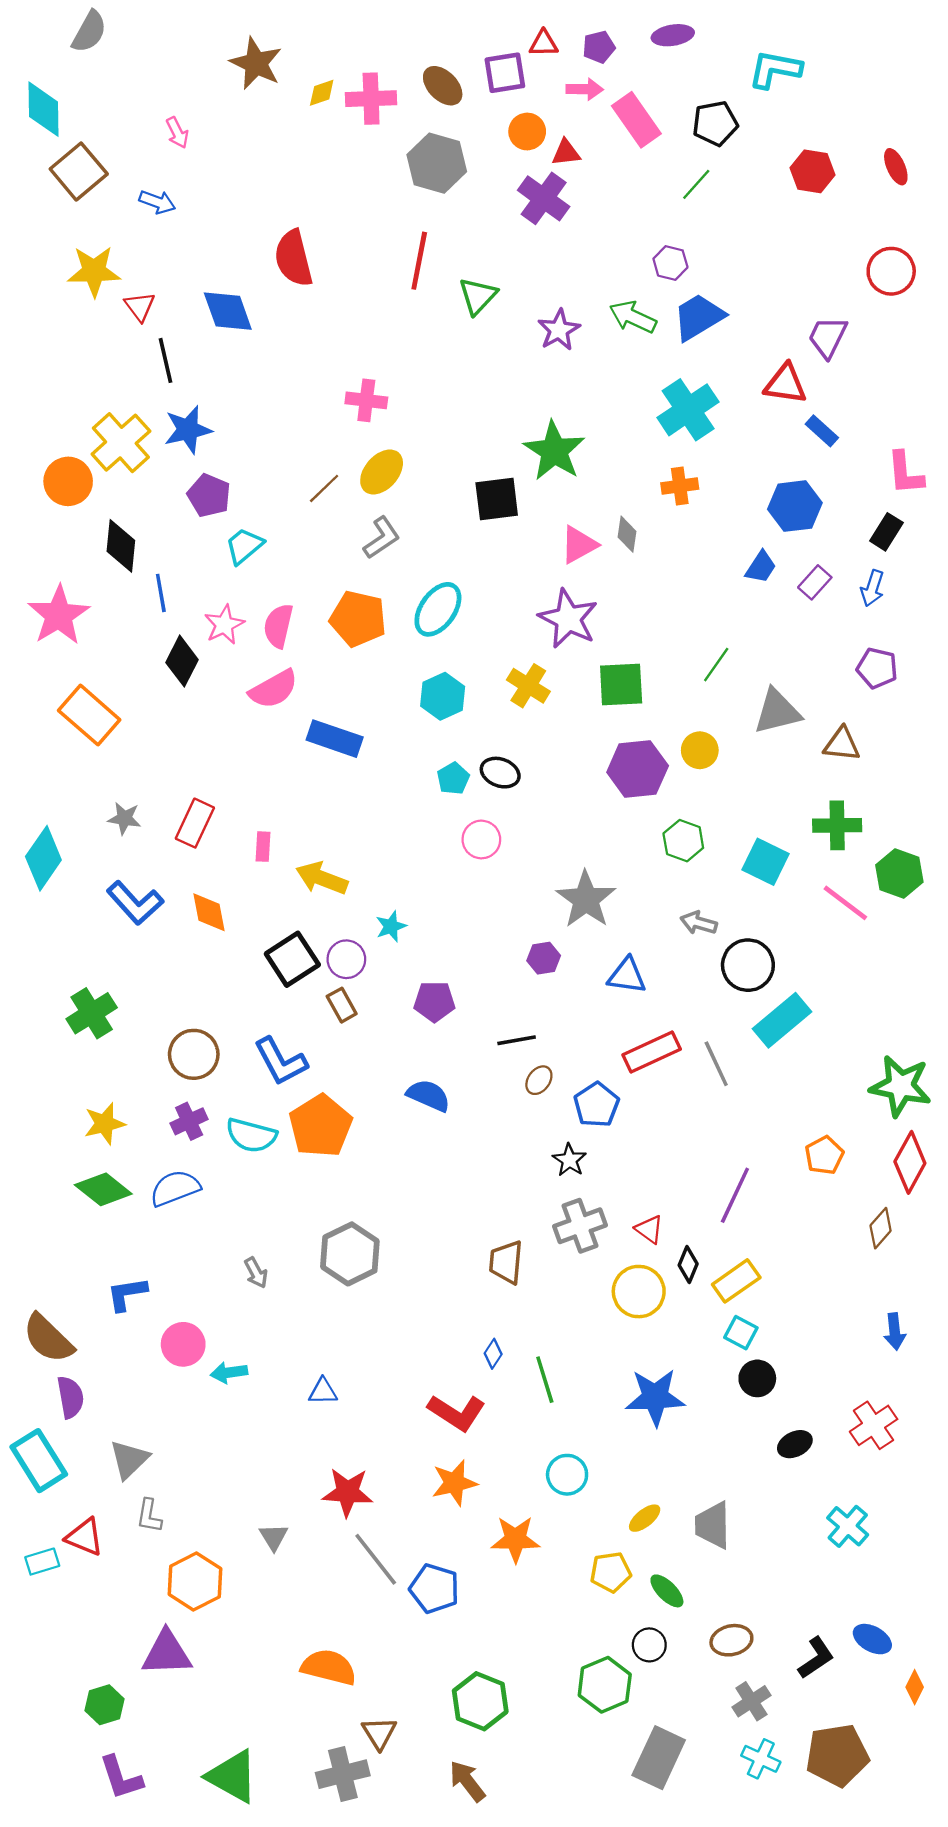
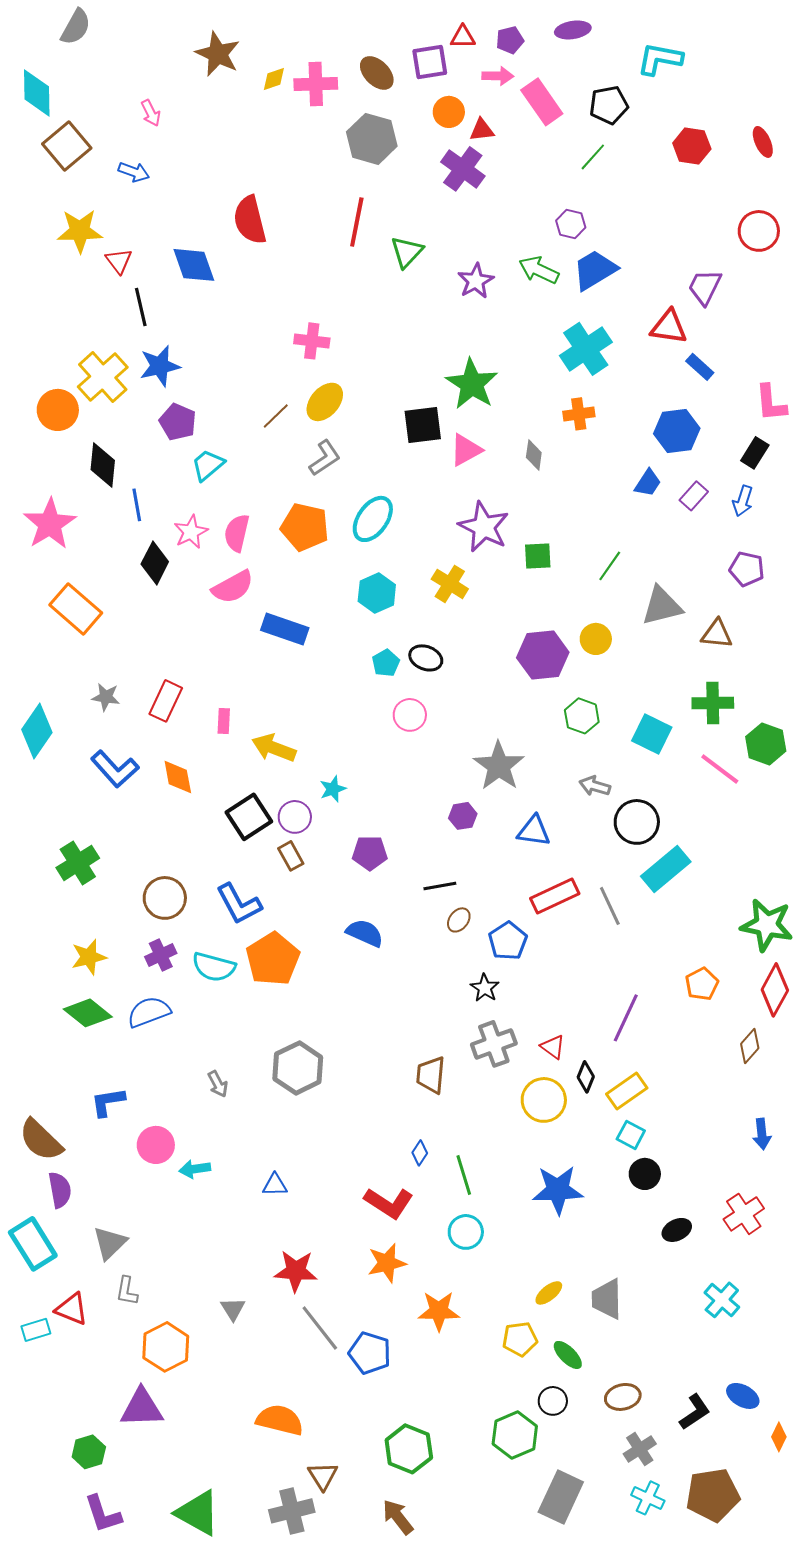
pink triangle: (579, 545) -> (466, 450), moved
green square: (621, 685) -> (538, 556), moved, size x0.7
cyan circle: (567, 1475) -> (466, 1232), moved

